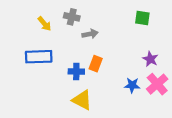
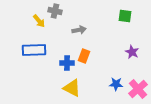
gray cross: (72, 17) -> (55, 11), moved
pink cross: (157, 84) -> (138, 89), moved
blue star: (132, 85) -> (116, 84), moved

